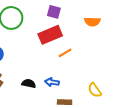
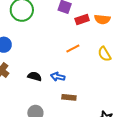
red rectangle: (50, 35) -> (82, 20), moved, size x0.6
yellow semicircle: (95, 90) -> (104, 54), moved

